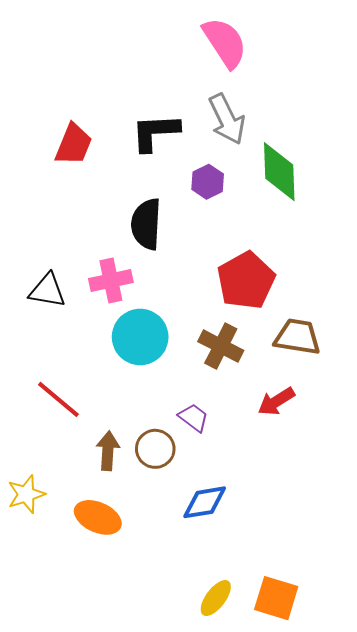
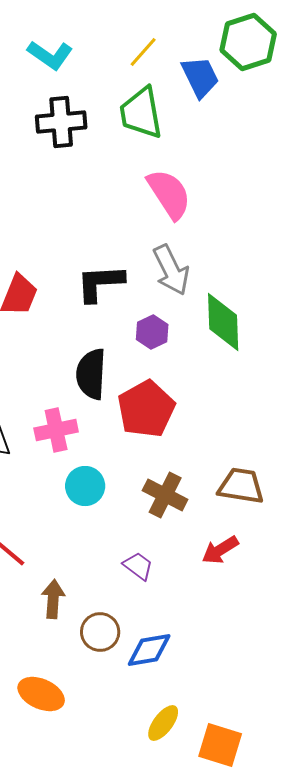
red pentagon: (246, 280) -> (146, 409), moved
cyan circle: (140, 337) -> (85, 486), size x0.7
brown circle: (155, 449) -> (100, 632), moved
orange ellipse: (98, 517) -> (41, 694), moved
yellow ellipse: (216, 598) -> (163, 723), moved

